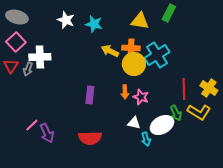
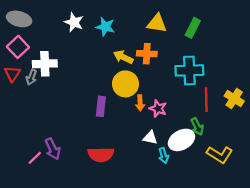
green rectangle: (169, 13) -> (193, 28), moved
cyan cross: (157, 55) -> (189, 70), moved, turned 30
yellow circle: (134, 64) -> (125, 84), moved
yellow L-shape: (199, 112) -> (220, 155), moved
pink line: (32, 125) -> (35, 158), moved

